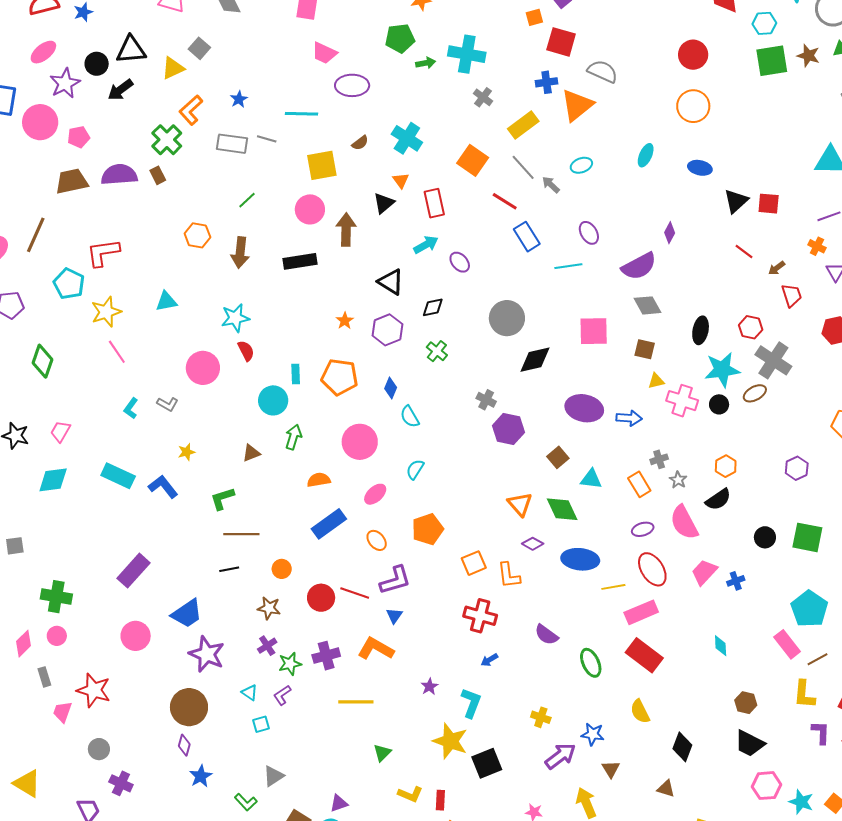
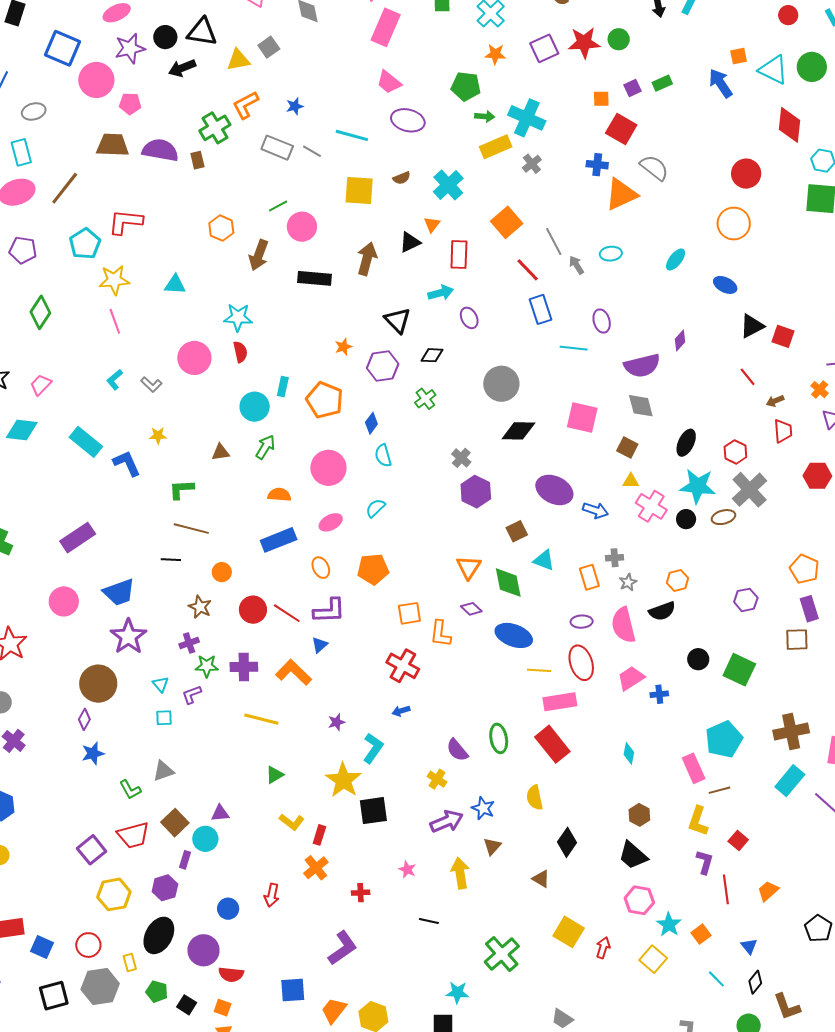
yellow rectangle: (523, 125) -> (496, 147), moved
pink circle: (310, 209) -> (302, 227), moved
purple semicircle: (546, 635) -> (457, 750), moved

